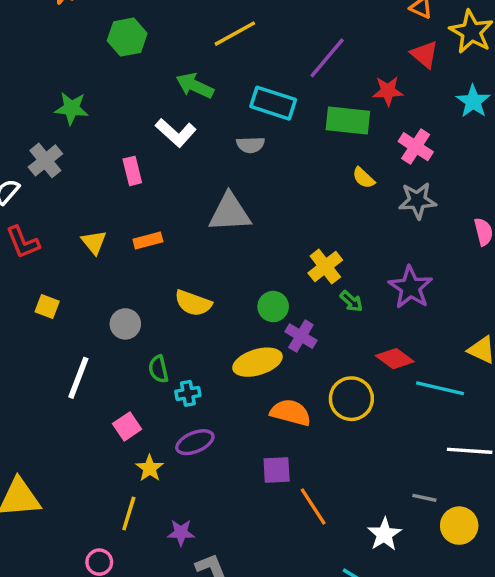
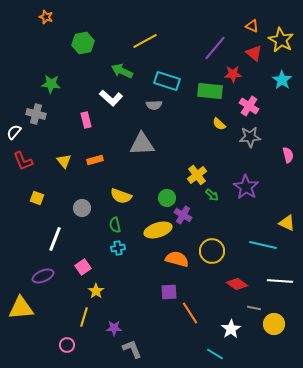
purple line: (327, 58) -> (215, 48), moved
gray cross: (45, 160) -> (36, 114), turned -36
red diamond: (395, 359) -> (237, 284), moved
green semicircle: (158, 369) -> (115, 225), moved
purple ellipse: (195, 442) -> (43, 276), moved

